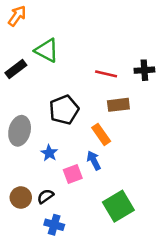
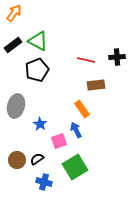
black rectangle: (16, 69) -> (13, 45), moved
black pentagon: (64, 110) -> (37, 70), moved
green square: (118, 206) -> (75, 167), moved

